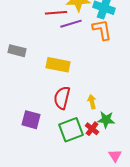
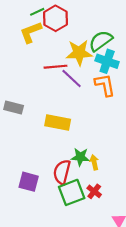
purple line: (71, 24) -> (72, 78), turned 60
red semicircle: (62, 98) -> (62, 172), moved
green star: (106, 120) -> (80, 157), moved

